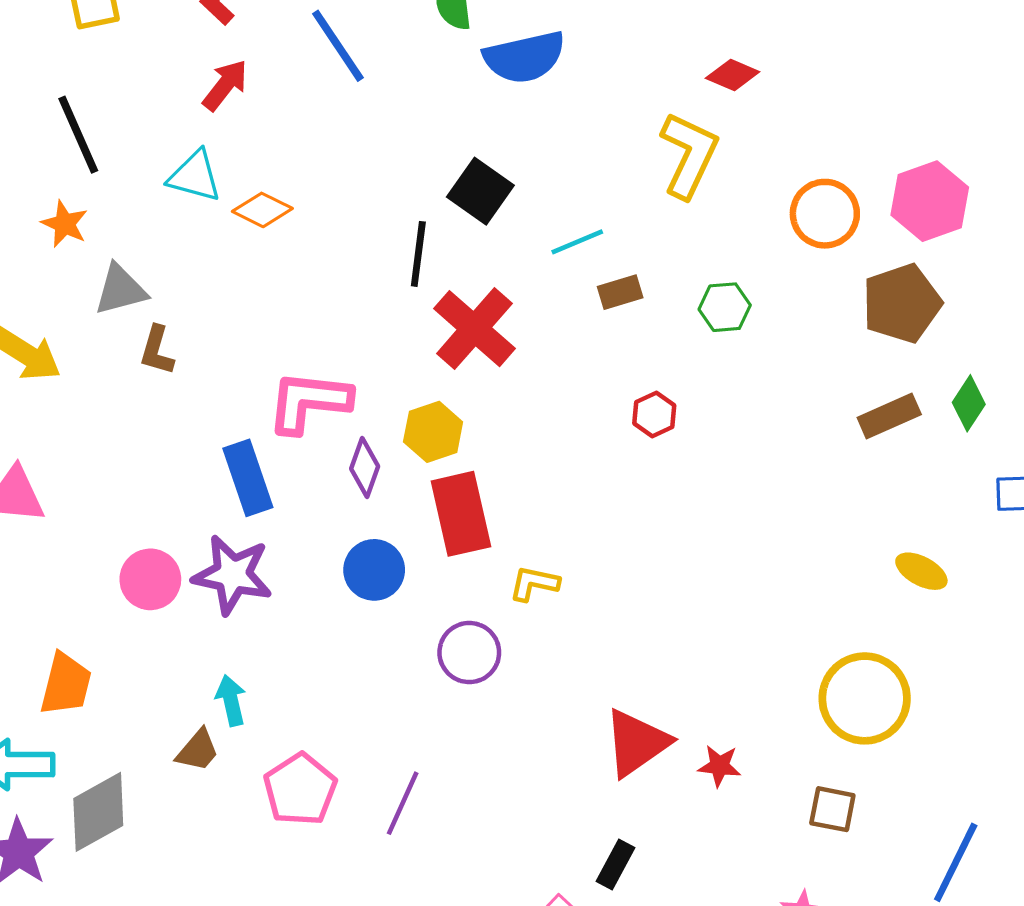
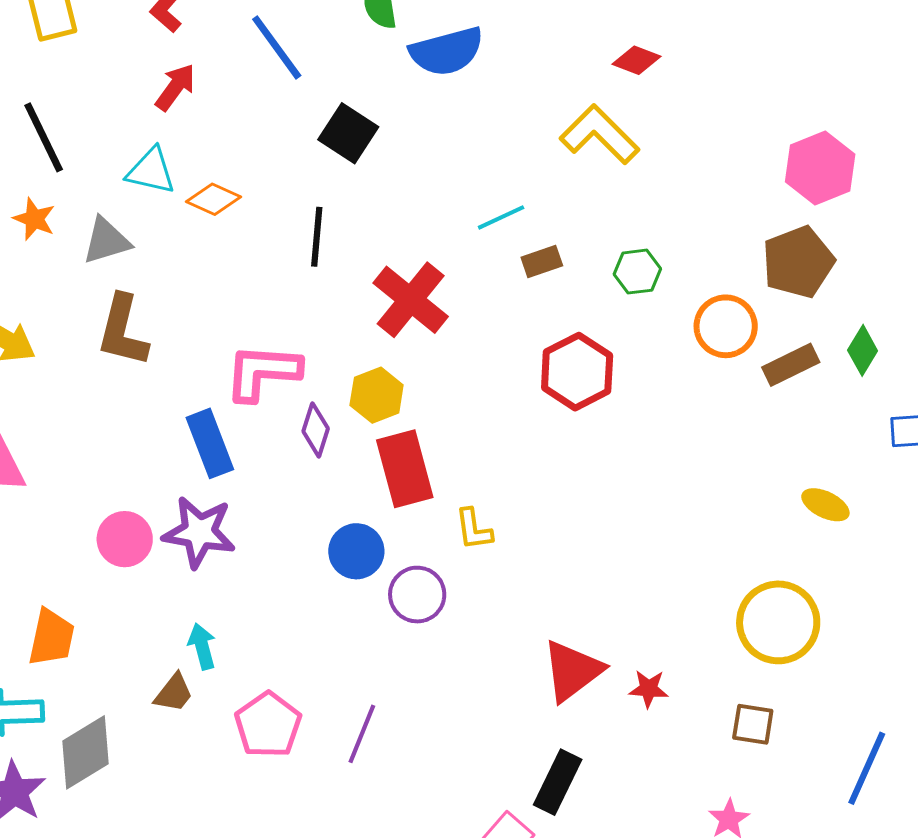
yellow L-shape: (689, 155) -> (600, 134), turned -68
black square: (480, 191) -> (348, 133), moved
orange circle: (825, 214) -> (726, 326), moved
black line: (418, 254) -> (317, 237), moved
gray triangle: (120, 290) -> (106, 241), moved
brown L-shape: (157, 350) -> (123, 331), size x1.6
red hexagon: (654, 414) -> (577, 372), size x1.8
blue circle: (374, 570) -> (356, 551), moved
yellow L-shape: (534, 583) -> (474, 529), turned -108
black rectangle: (616, 864) -> (558, 782), size x1.4

